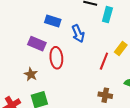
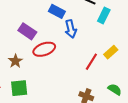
blue rectangle: (53, 21) -> (57, 11), moved
red ellipse: (56, 58) -> (44, 49), turned 65

